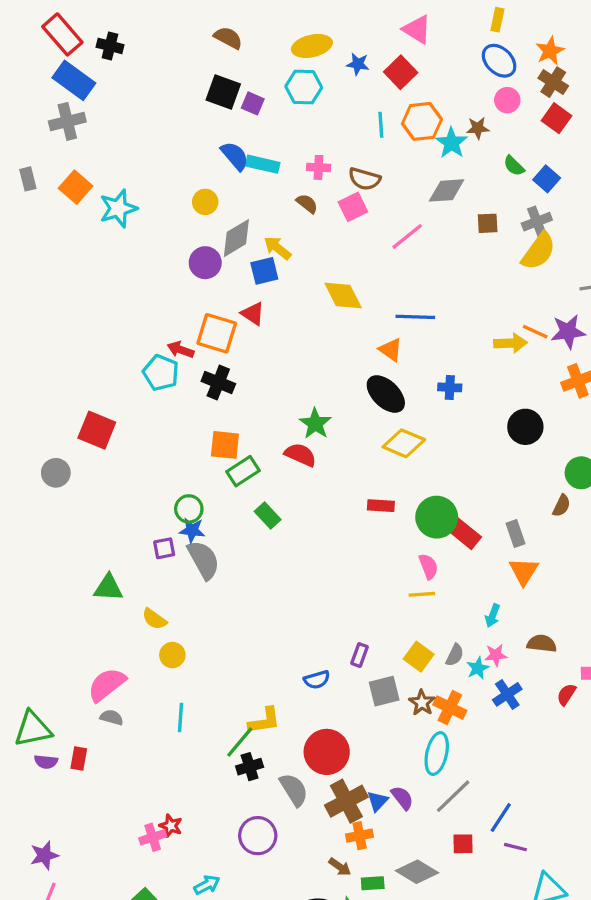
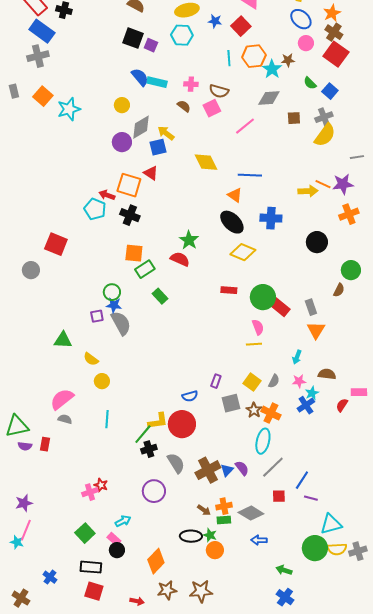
red square: (557, 118) -> (336, 54), size x1.4
blue cross: (450, 387) -> (271, 218), size x1.5
cyan star: (478, 668) -> (312, 393), moved
red circle: (327, 752) -> (182, 424), moved
orange cross: (360, 836) -> (224, 506), moved

